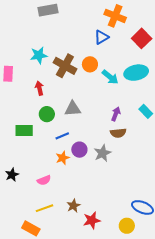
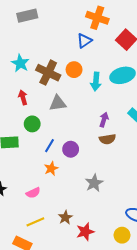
cyan star: (39, 55) -> (20, 63), turned -30
cyan arrow: (110, 77) -> (96, 82), turned 60
gray triangle: (73, 109) -> (58, 103), moved
blue line: (62, 136) -> (49, 146), turned -32
purple circle: (79, 150) -> (71, 149), moved
gray star: (103, 153) -> (94, 183), moved

